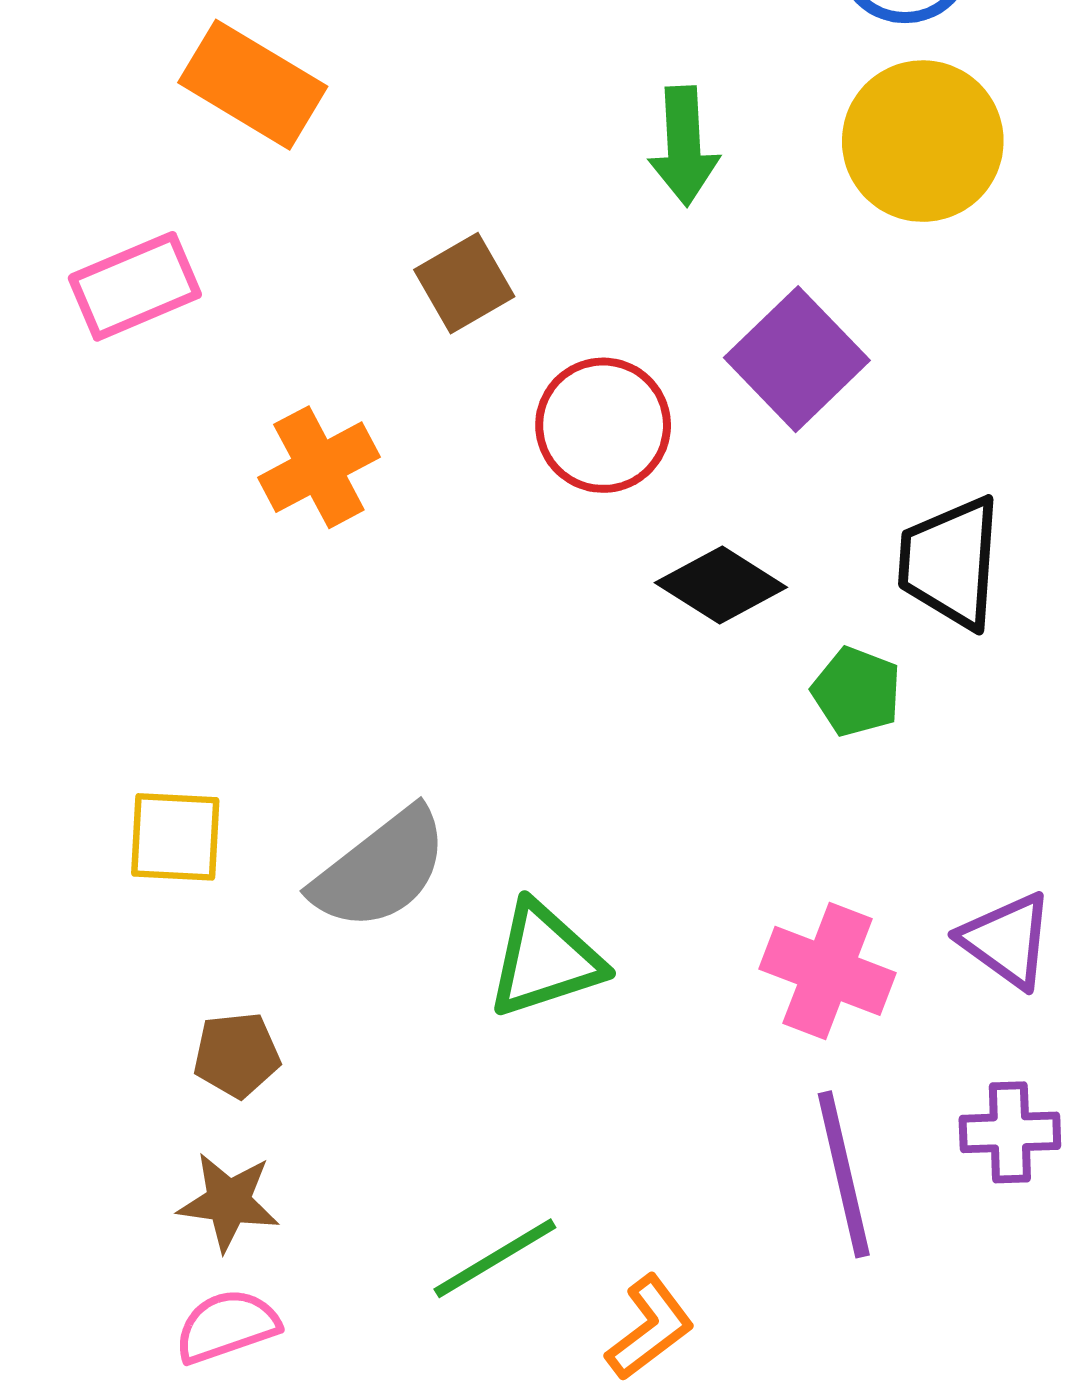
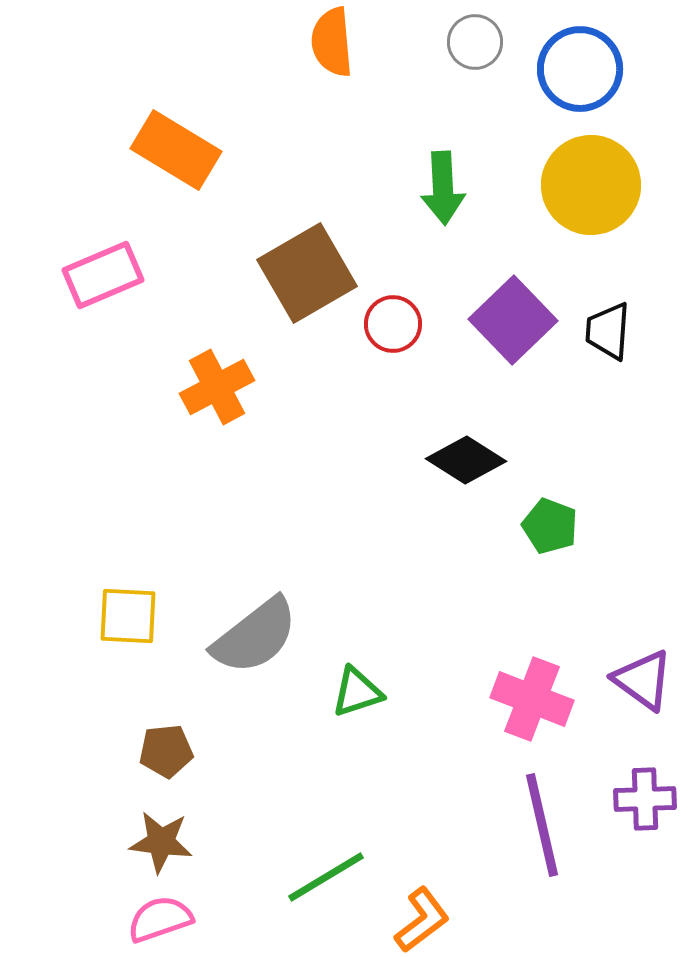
brown square: (464, 283) -> (307, 273), size x1.6
red circle: (603, 425) -> (393, 324), moved, size x0.7
black trapezoid: (950, 562) -> (608, 331), moved, size x0.7
green triangle: (545, 960) -> (357, 692), size x0.7

